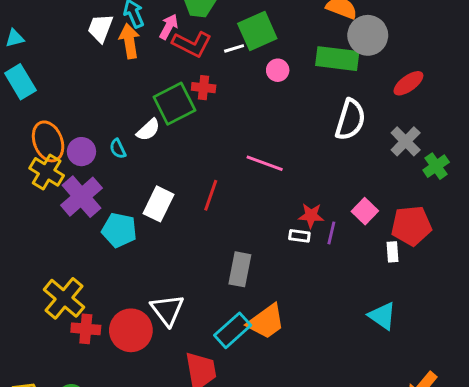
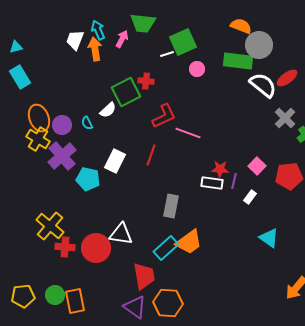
red L-shape: (192, 44) -> (164, 116), moved, turned -52
white semicircle: (350, 120) -> (263, 85), moved, turned -68
white rectangle: (299, 236) -> (212, 183), size x1.5
white rectangle: (392, 252) -> (250, 197), moved, turned 40
white triangle: (167, 310) -> (121, 234), turned -45

